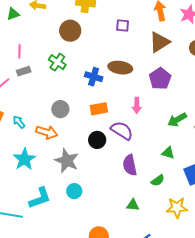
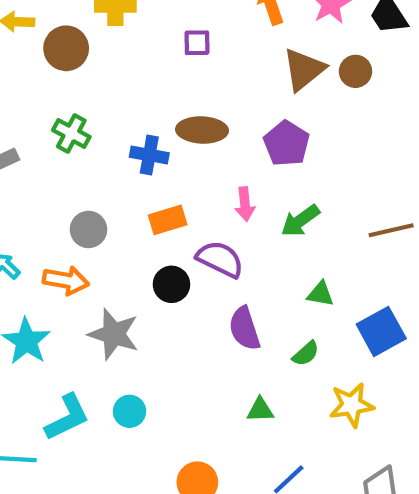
brown circle: (70, 31) -> (66, 48), moved
brown triangle: (159, 42) -> (304, 69), moved
green arrow: (177, 120) -> (300, 221), moved
cyan circle: (74, 191) -> (130, 411), moved

